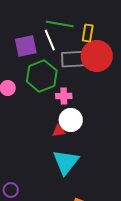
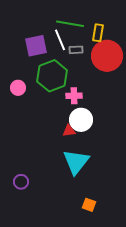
gray rectangle: (76, 59) -> (76, 50), moved, size x0.5
purple circle: (11, 190) -> (21, 182), moved

